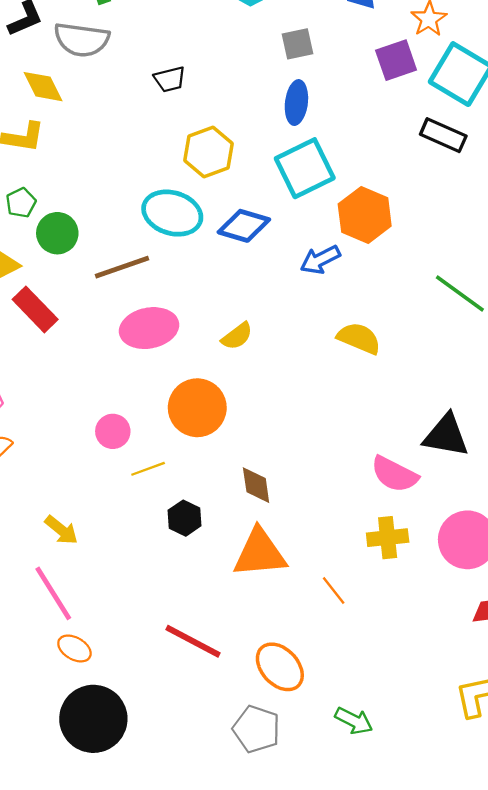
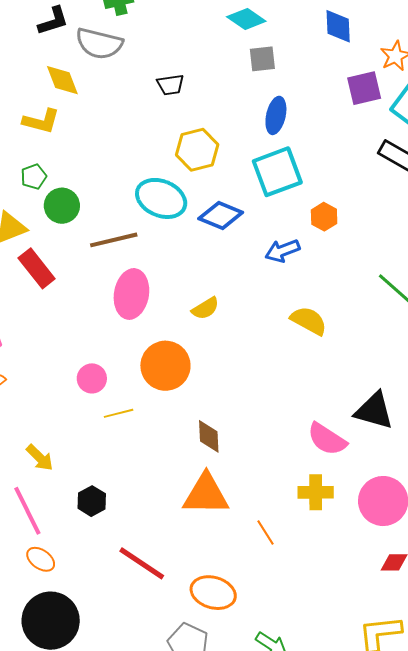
gray square: (298, 44) -> (262, 59), moved
orange hexagon: (365, 215) -> (324, 217), size x0.6
pink ellipse: (149, 328) -> (131, 294), turned -75
black hexagon: (185, 518) -> (92, 501), moved
orange ellipse: (280, 667) -> (213, 593), turned -36

